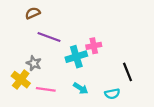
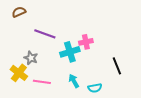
brown semicircle: (33, 13) -> (19, 12), moved
cyan arrow: (81, 88) -> (74, 81), turned -152
cyan semicircle: (112, 94) -> (95, 88), moved

